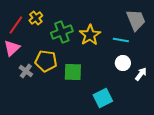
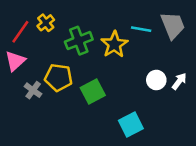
cyan line: (121, 40) -> (141, 29), moved
green square: (73, 72) -> (93, 91), turned -30
white arrow: (141, 74) -> (179, 81), moved

